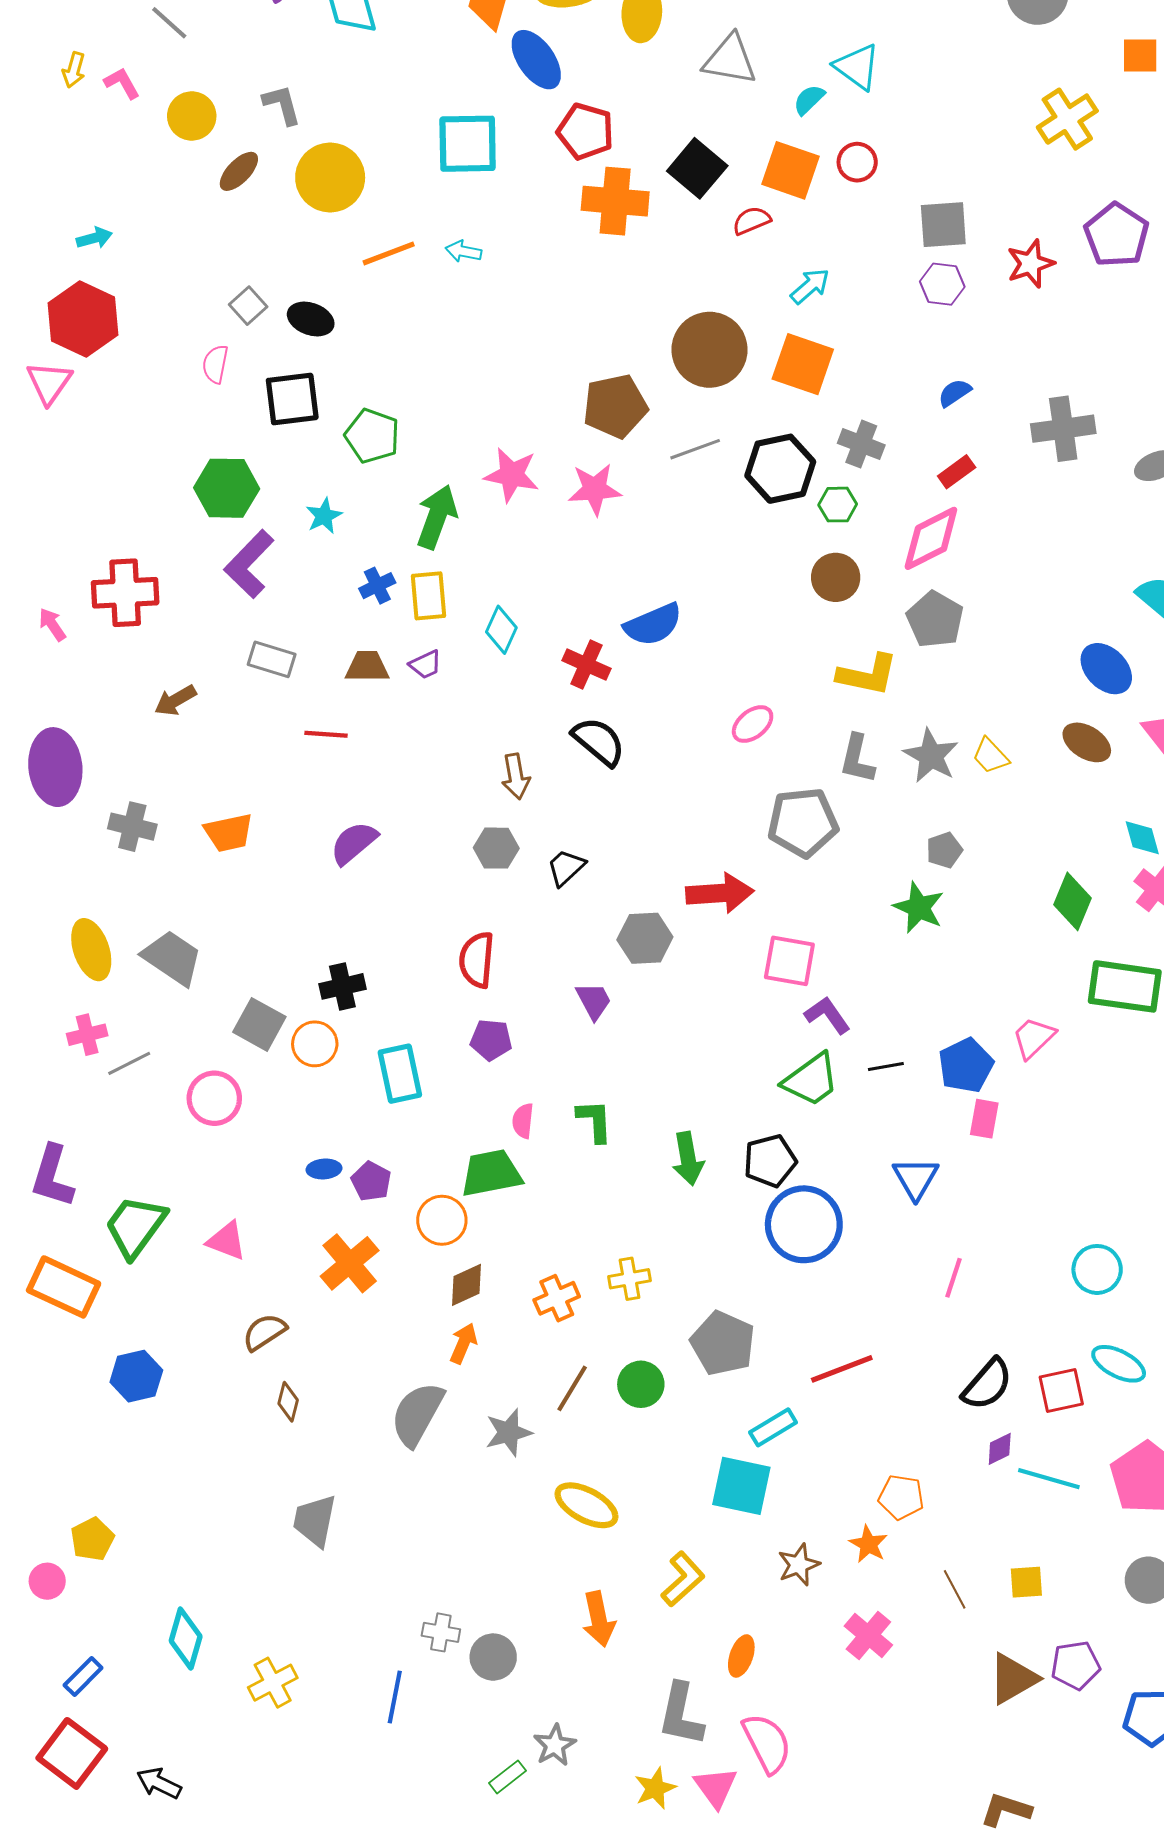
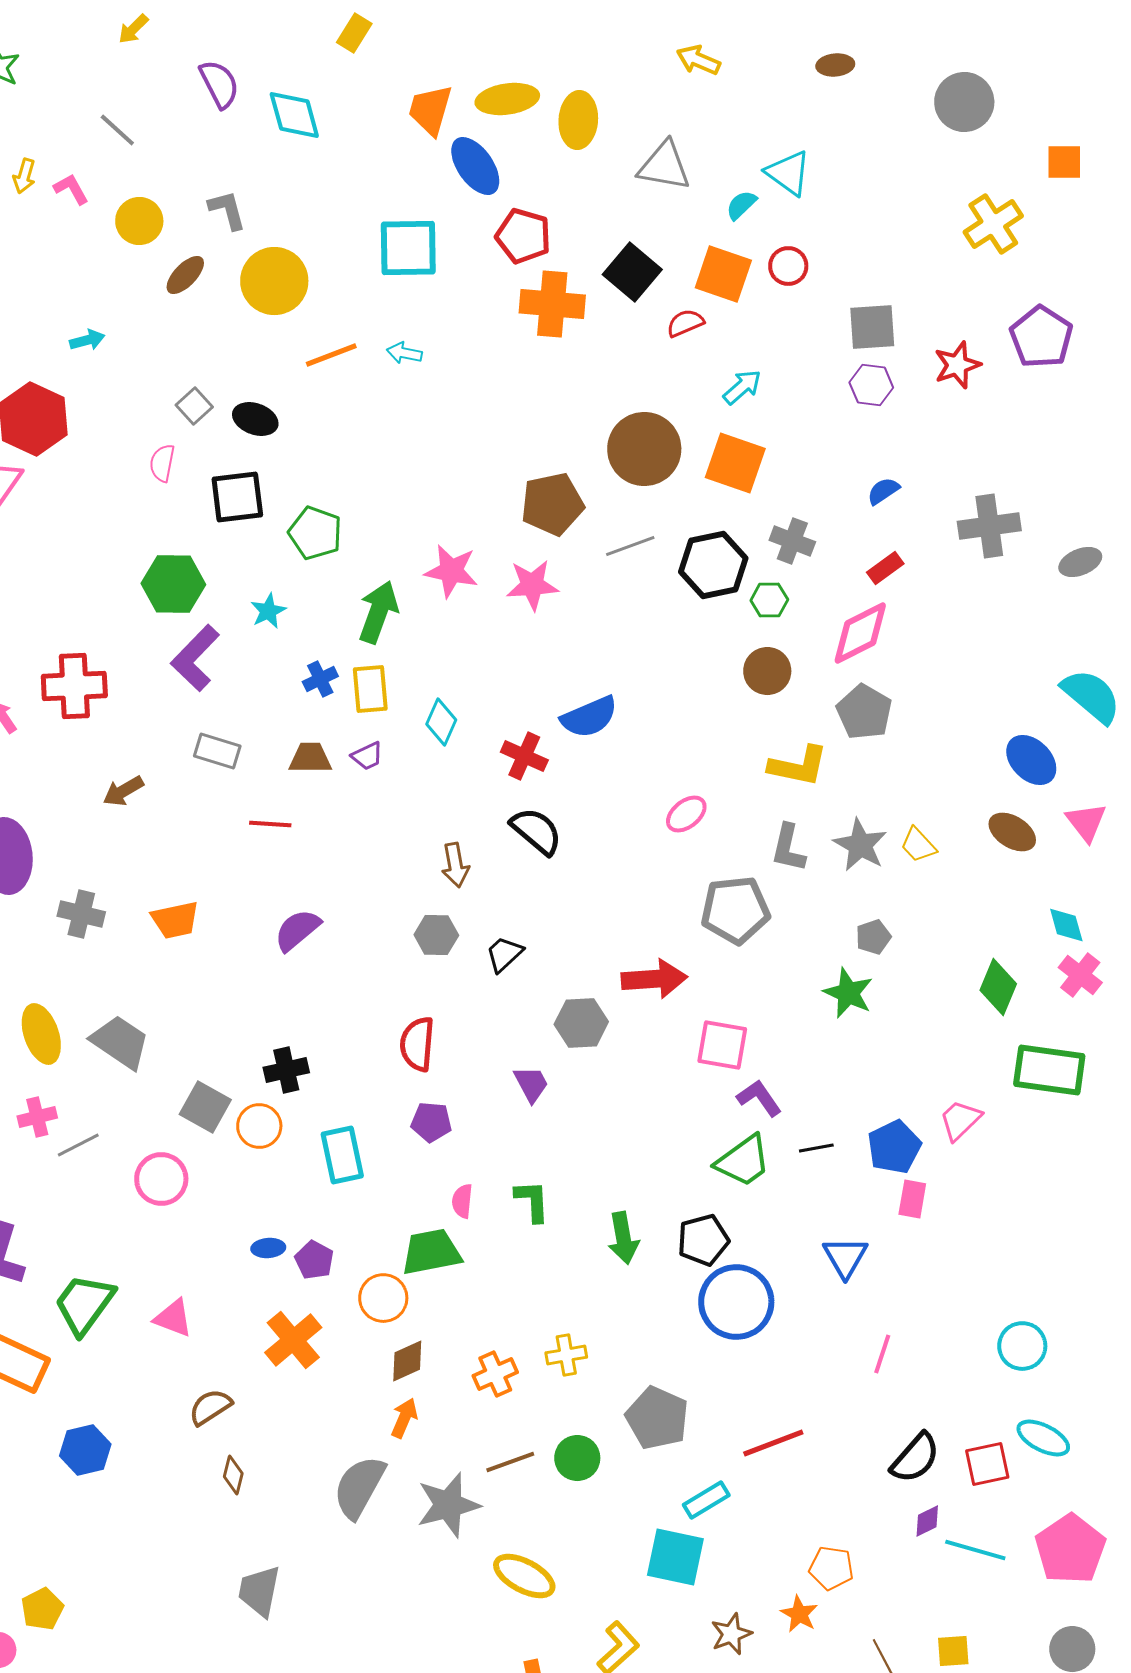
cyan arrow: (94, 238) -> (87, 340), moved
brown line: (572, 1388) -> (510, 1462), turned 39
gray star: (509, 1432) -> (448, 1505), size x1.4

